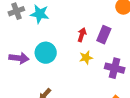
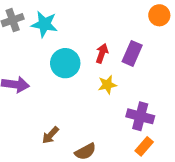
cyan circle: (46, 53) -> (65, 63), moved
purple cross: (115, 68) -> (140, 116), moved

